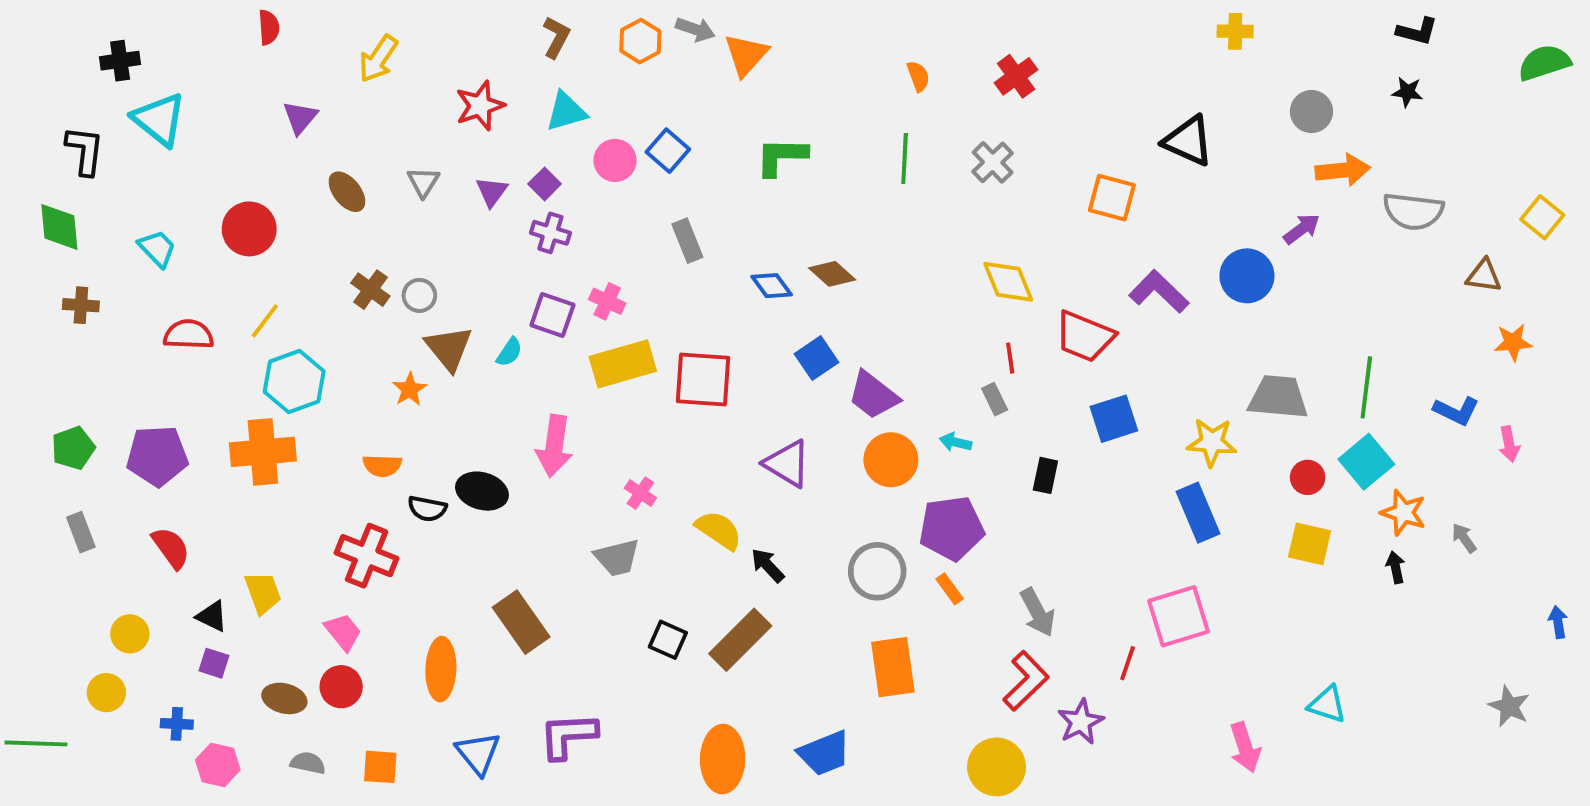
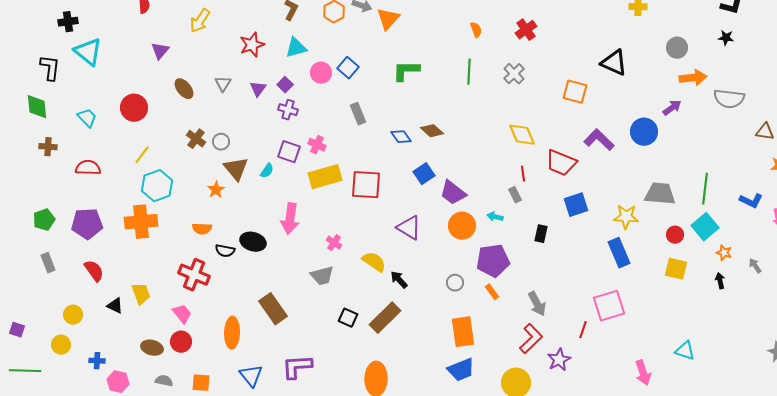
red semicircle: (189, 335) -> (88, 168), moved
orange star: (1403, 513) -> (724, 253), size x0.7
gray circle: (877, 571) -> (455, 283), size x0.6
purple square: (214, 663) -> (17, 330), moved
blue trapezoid: (824, 753) -> (461, 370), moved

